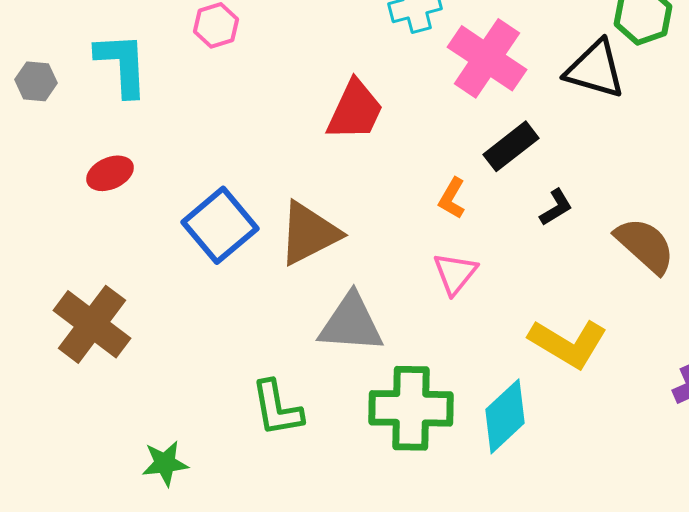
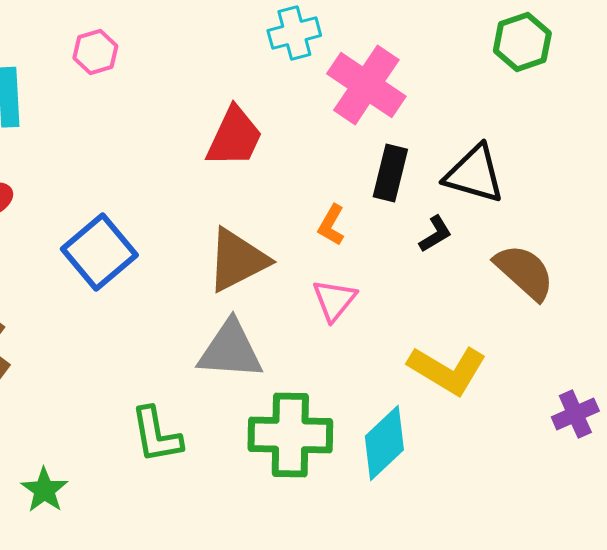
black triangle: (595, 69) -> (474, 174), moved
black rectangle: (511, 146) -> (390, 173), turned -38
brown triangle: (309, 233) -> (237, 260), moved
green star: (165, 463) -> (44, 490), turned -30

